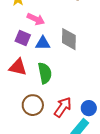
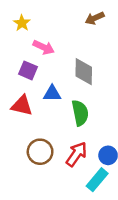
blue triangle: (43, 43) -> (52, 93), moved
green semicircle: (45, 73) -> (80, 113), moved

